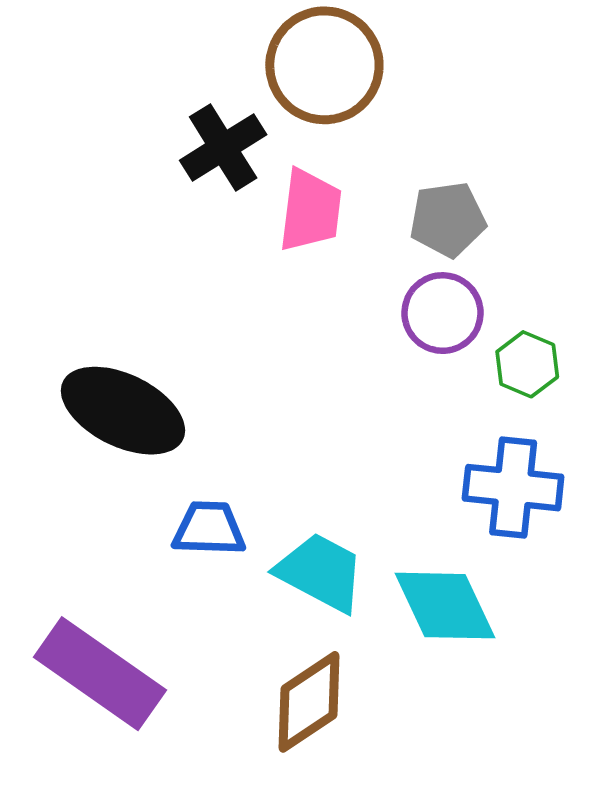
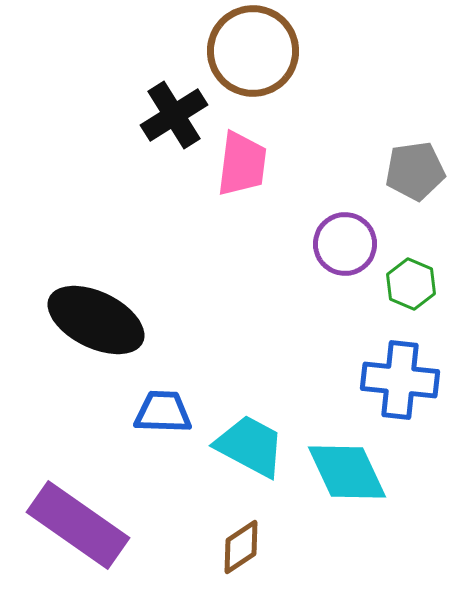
gray pentagon: (448, 219) -> (415, 171), moved
brown diamond: (309, 702) -> (241, 547), size x0.7

